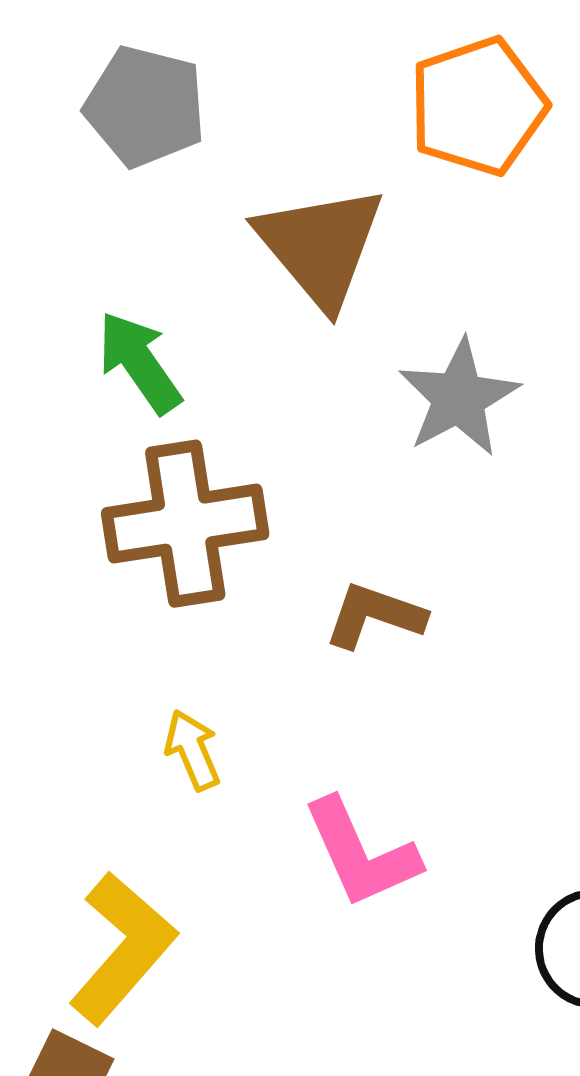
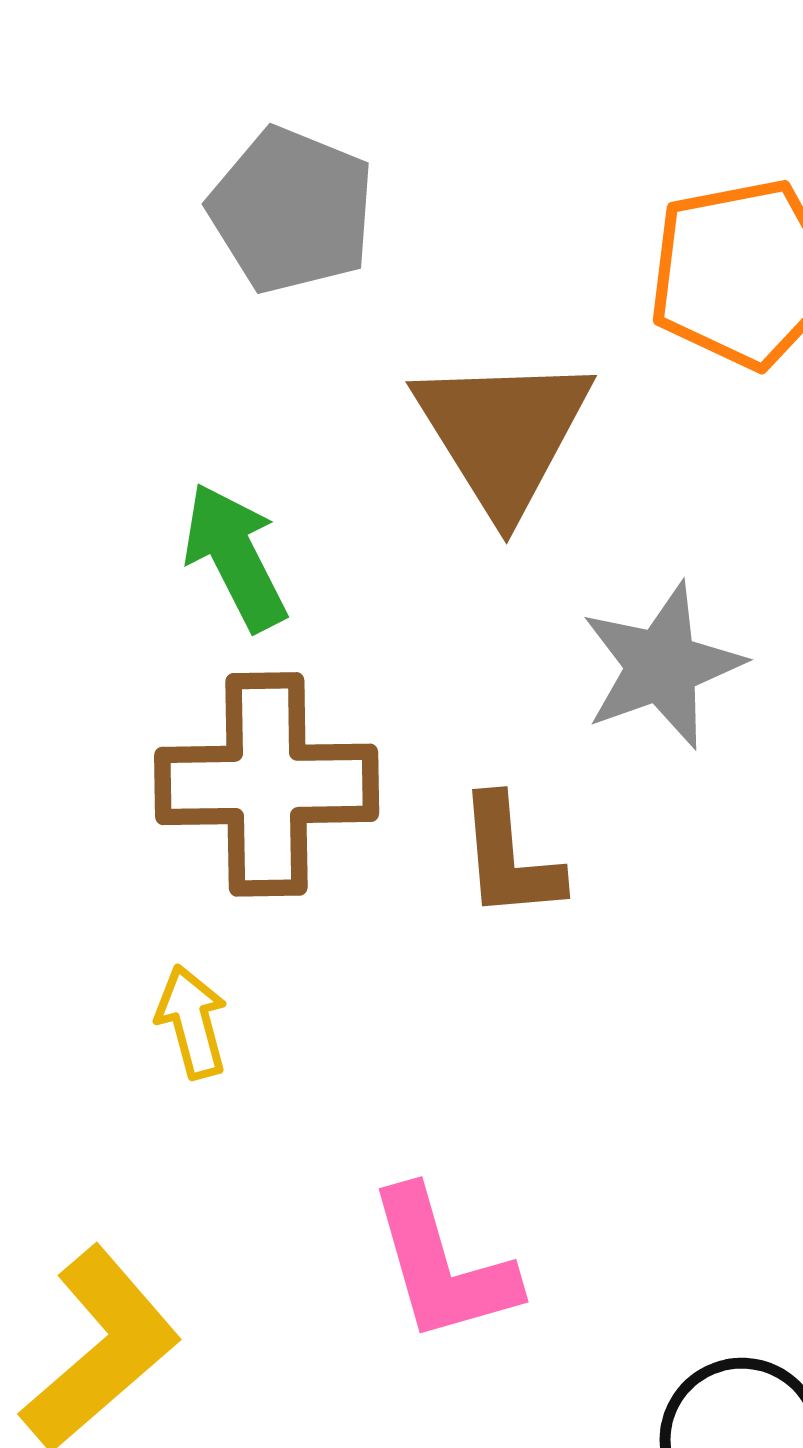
brown L-shape: (375, 616) -> (509, 858), moved, turned -122
yellow arrow: (193, 750) -> (192, 1022), moved

